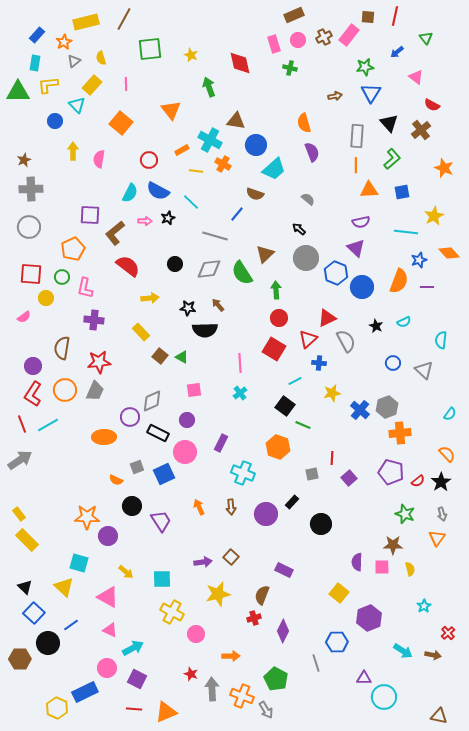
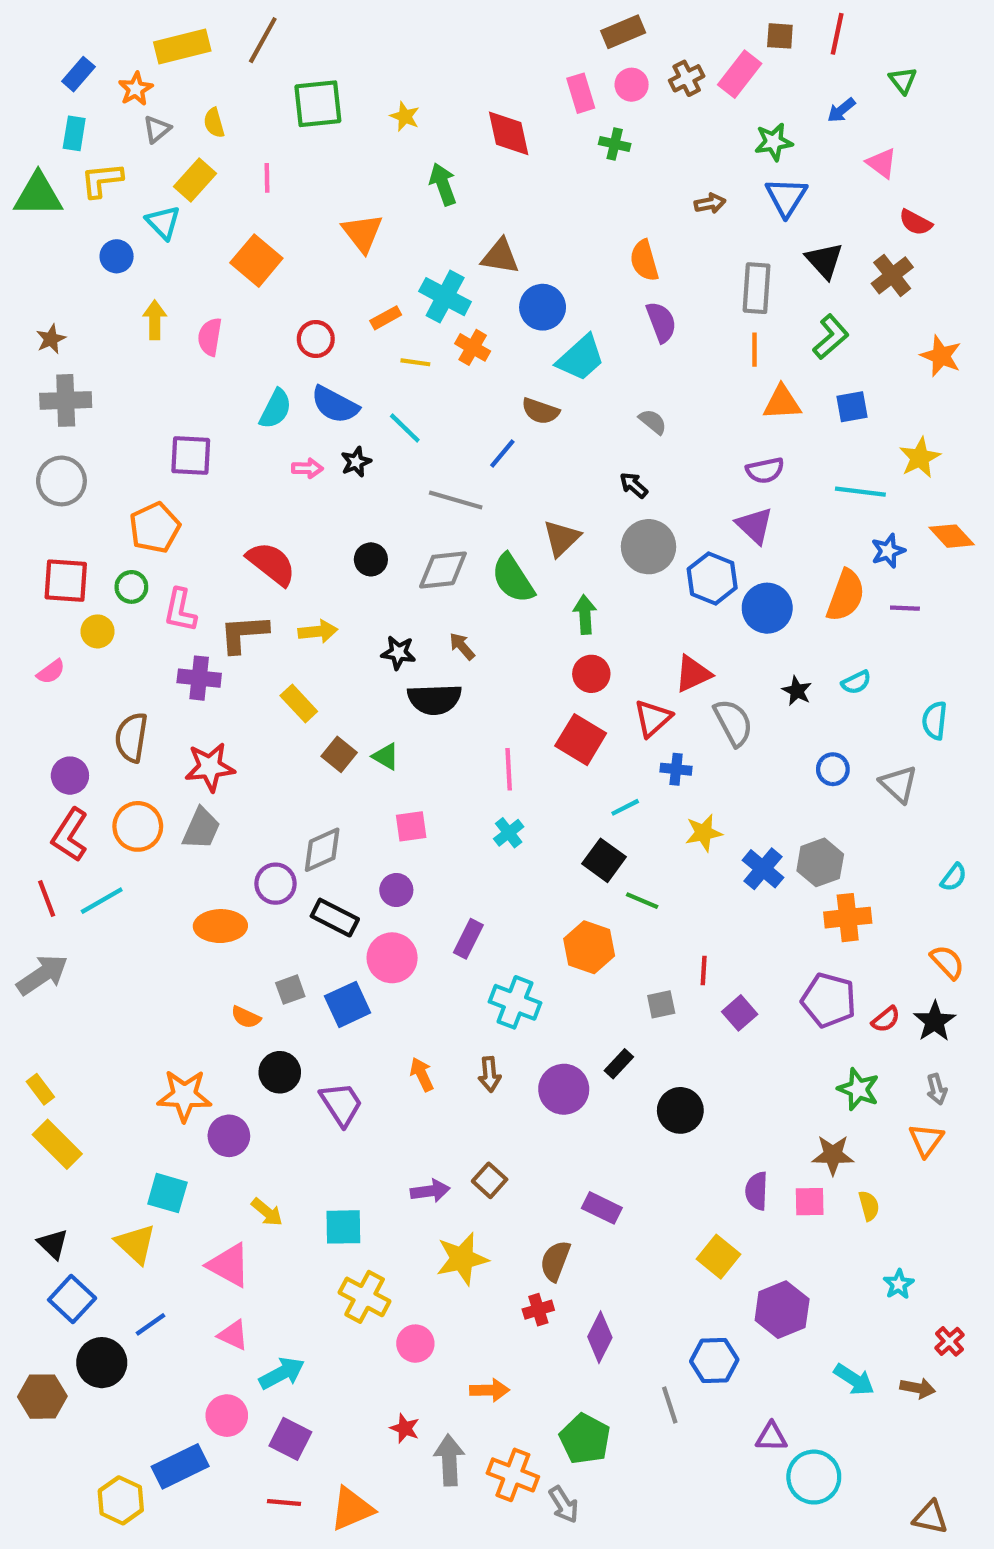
brown L-shape: (115, 233) -> (244, 634), moved, turned 35

